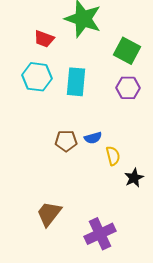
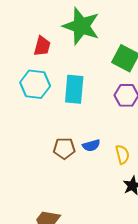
red trapezoid: (44, 39) -> (42, 46), turned -95
yellow semicircle: (113, 156) -> (122, 154), moved

